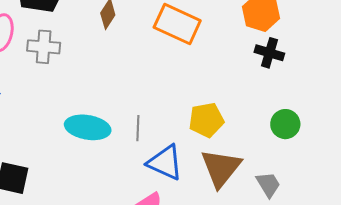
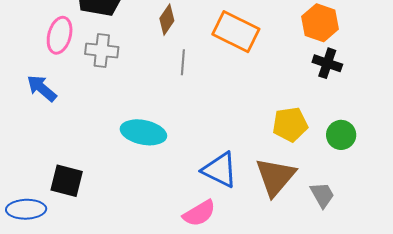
yellow pentagon: (206, 120) -> (290, 124), moved
gray line: (138, 128) -> (183, 62), moved

